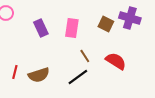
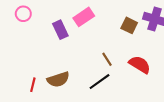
pink rectangle: (72, 28) -> (84, 17), moved, turned 48
red line: (15, 72) -> (33, 85), moved

